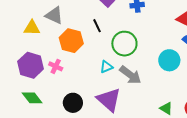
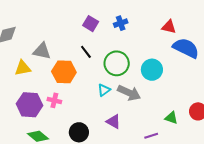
cyan circle: (169, 60) -> (152, 70), moved
purple triangle: (109, 100) -> (113, 122), size x0.6

